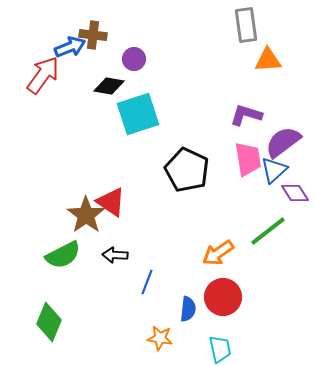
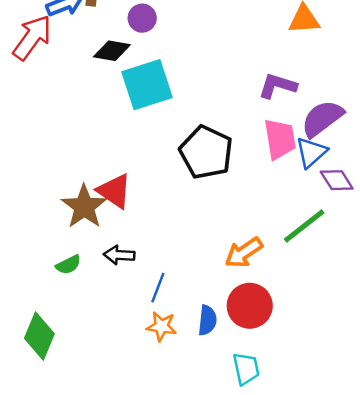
green semicircle: (63, 255) -> (68, 265), moved, size x0.6
orange star: (160, 338) -> (161, 326), moved

